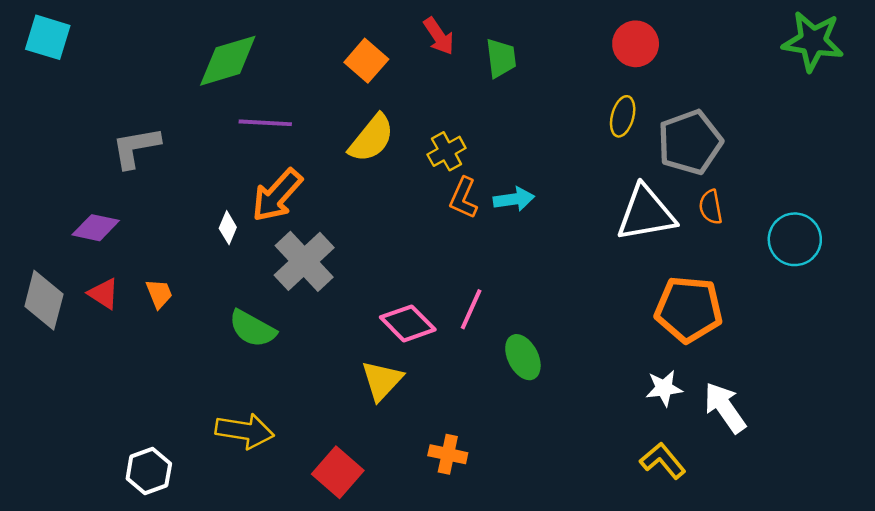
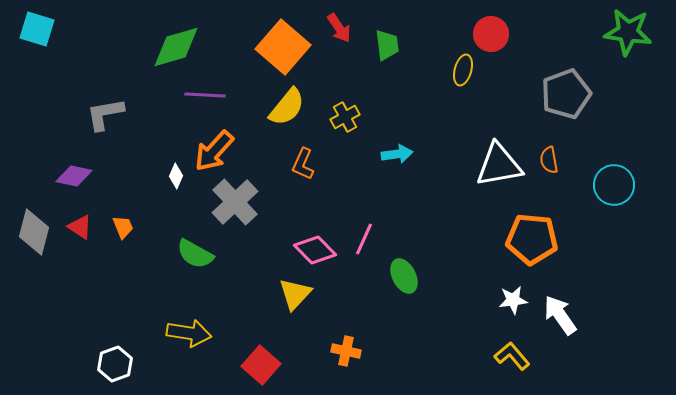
orange square: (366, 61) -> (283, 47), size x1.6
yellow ellipse: (623, 116) -> (463, 70), moved
gray pentagon: (690, 142) -> (566, 94), moved
orange L-shape: (463, 198) -> (303, 164), moved

